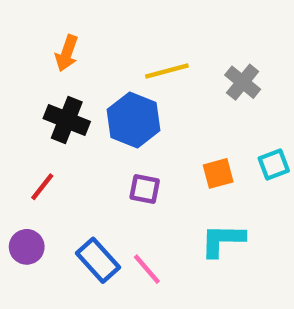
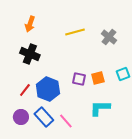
blue hexagon: (134, 120) -> (48, 89), moved
red line: (42, 187) -> (25, 90), moved
purple square: (145, 189) -> (79, 79), moved
purple circle: (27, 247) -> (21, 117), moved

